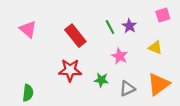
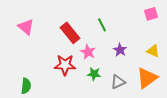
purple star: (129, 26) -> (120, 50), moved
yellow triangle: (155, 47) -> (153, 51), moved
pink star: (120, 56) -> (88, 52), moved

